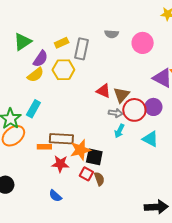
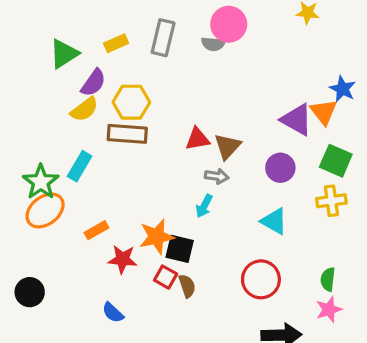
yellow rectangle: (62, 43) -> (116, 43), moved
pink circle: (143, 43) -> (229, 24), moved
gray rectangle: (82, 49) -> (163, 38), moved
red triangle: (103, 91) -> (197, 139), turned -35
red circle: (134, 110) -> (261, 279), moved
cyan arrow: (119, 131) -> (204, 206), moved
brown rectangle: (61, 139) -> (127, 134), moved
orange rectangle: (44, 147) -> (96, 230), turned -32

